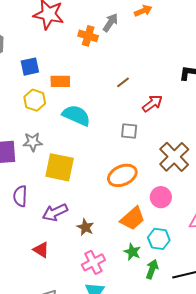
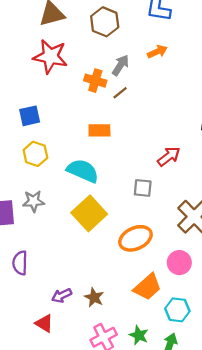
orange rectangle: (60, 81) -> (99, 130), moved
brown line: (123, 82) -> (120, 93), moved
yellow square: (60, 167) -> (89, 213), moved, turned 36
purple arrow: (55, 212) -> (62, 295), moved, size x0.7
green star: (132, 252) -> (139, 335), moved

